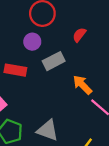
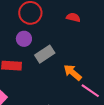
red semicircle: (79, 35) -> (73, 17), moved, turned 72

